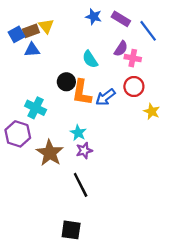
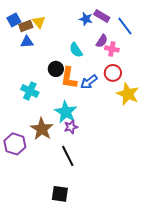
blue star: (94, 17) -> (86, 19), moved
blue square: (17, 34) -> (14, 20), moved
yellow star: (152, 111) -> (128, 94), size x1.6
cyan star: (78, 133) -> (66, 112), size x1.6
purple hexagon: (18, 134) -> (15, 144), moved

